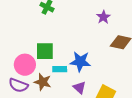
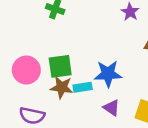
pink circle: (25, 65) -> (26, 70), moved
brown star: (43, 82) -> (62, 87), moved

